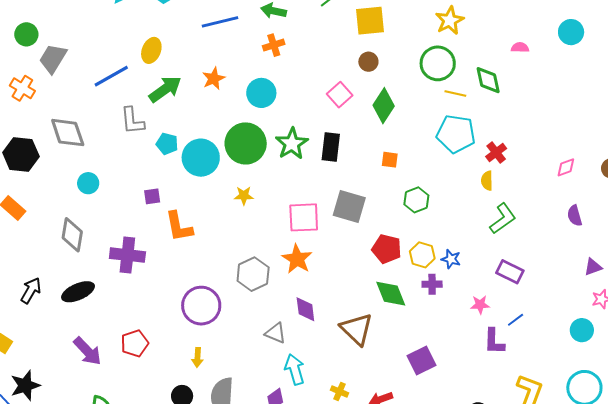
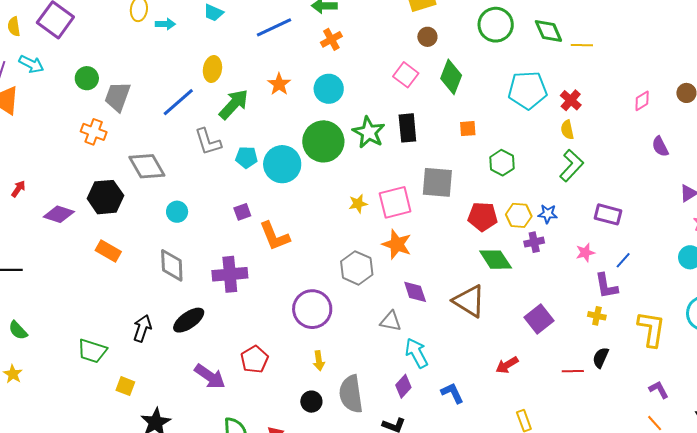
yellow line: (455, 94) -> (582, 45), moved
yellow star: (244, 196) -> (358, 204), moved
green L-shape: (503, 219) -> (571, 165), moved
yellow cross: (340, 392) -> (597, 316), moved

